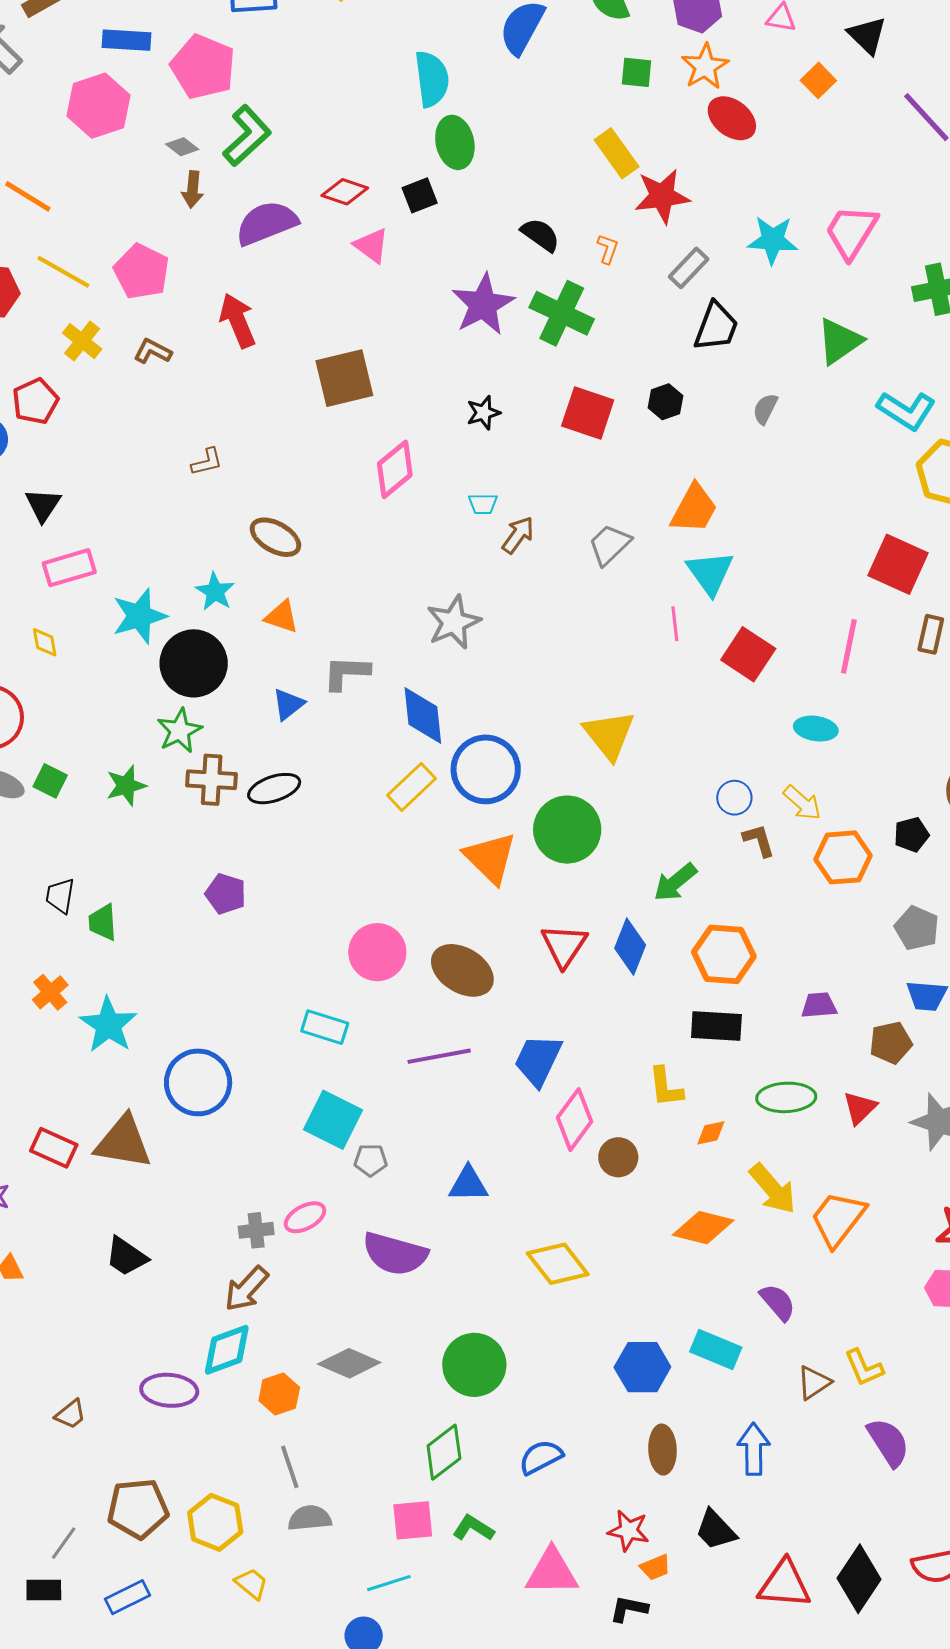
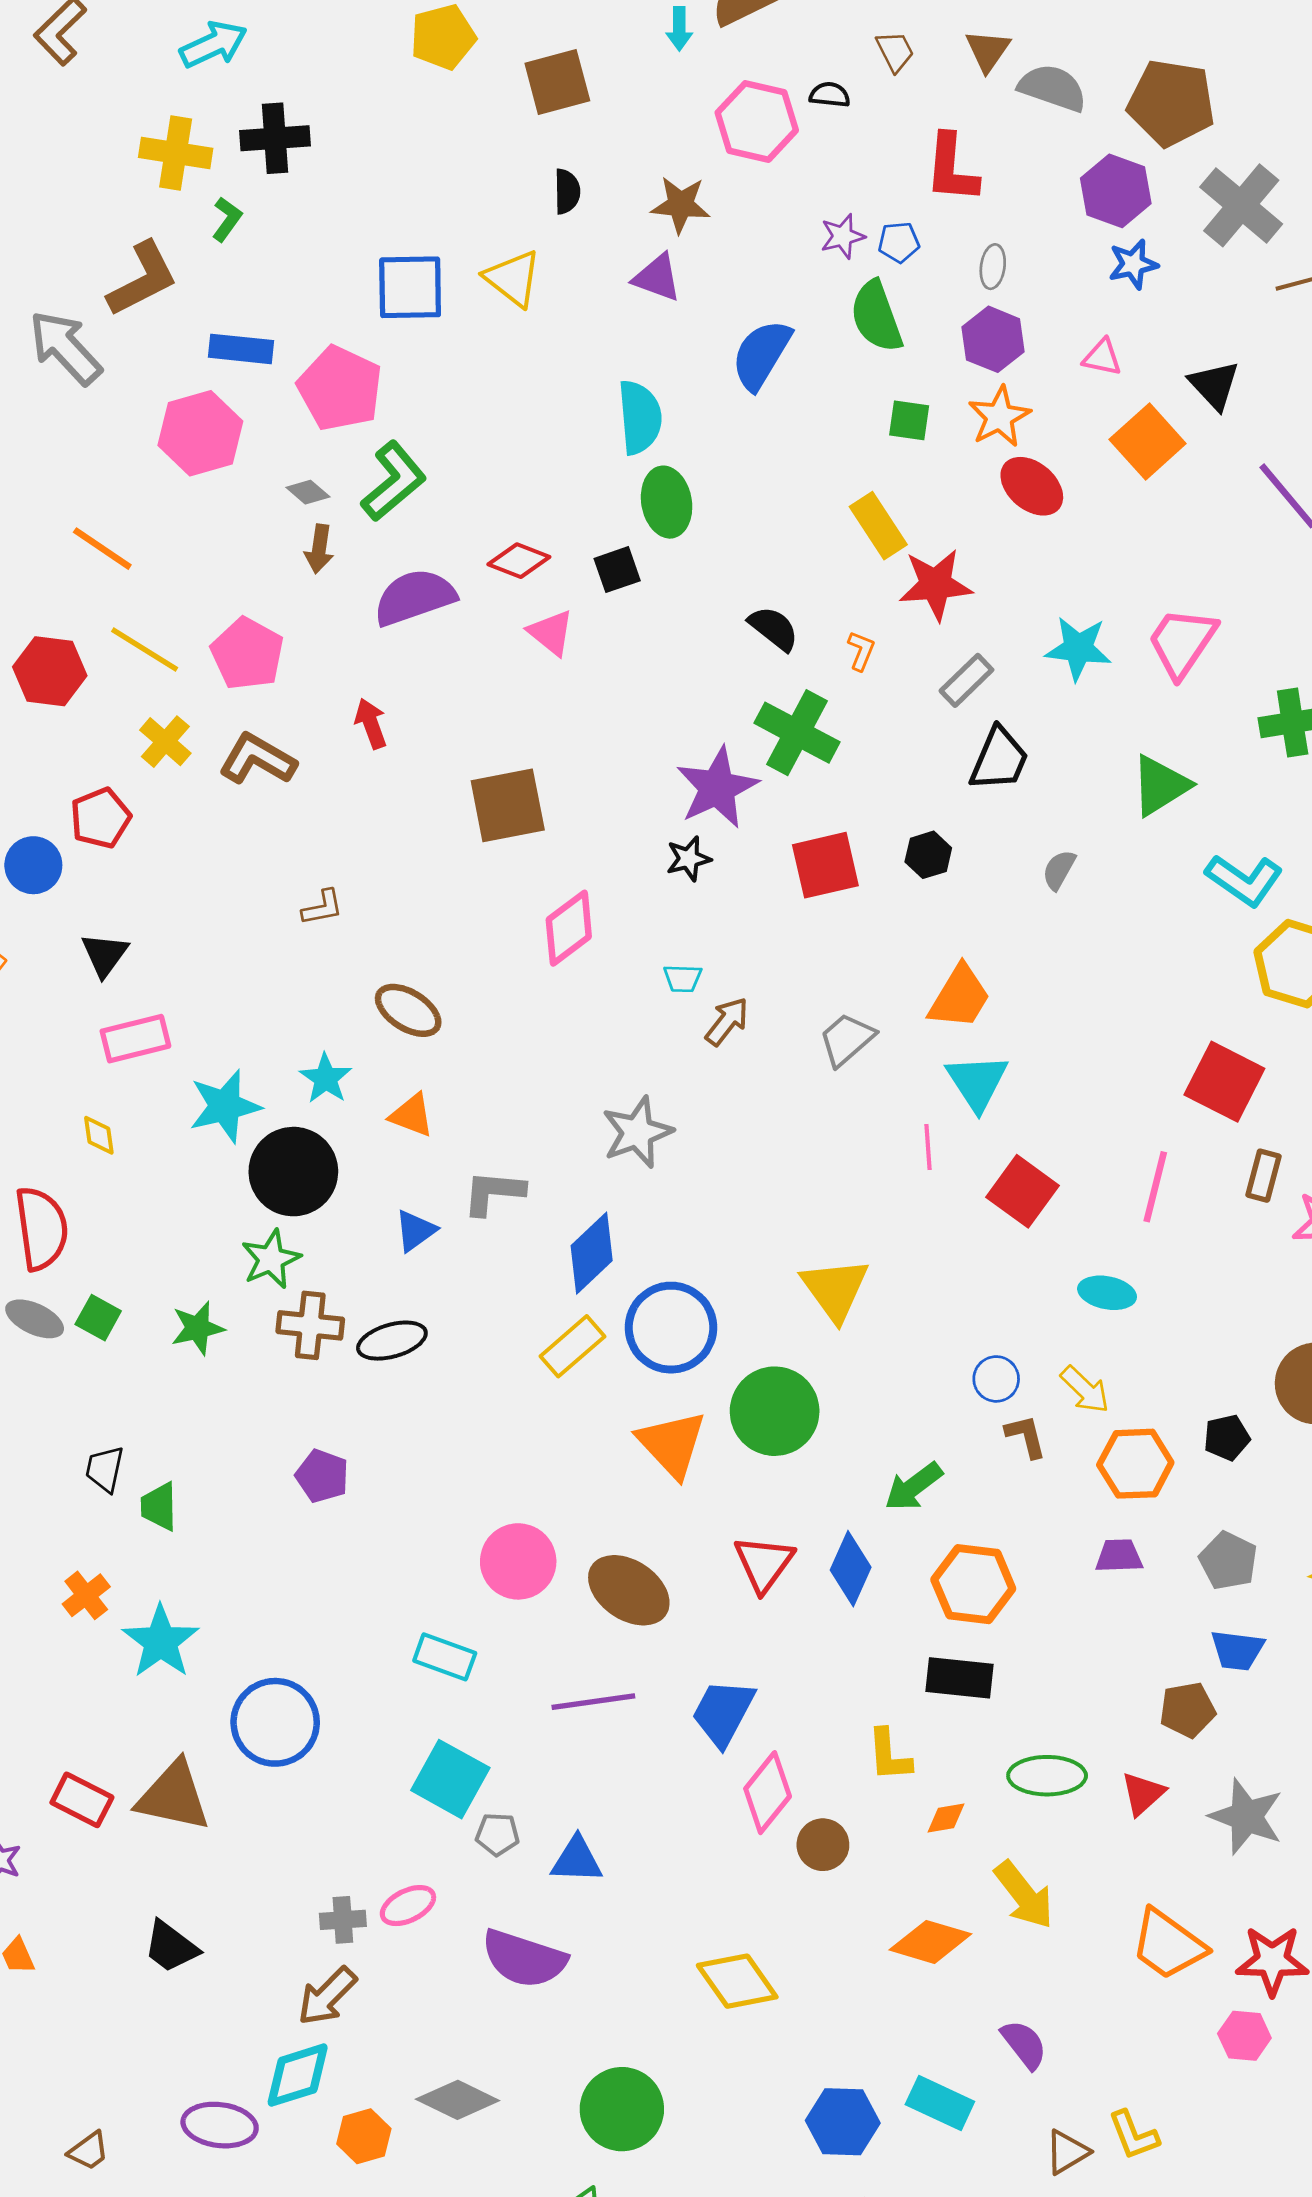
orange square: (818, 80) -> (1148, 442), size x1.6
purple star: (483, 304) -> (717, 788), moved
red arrow: (238, 320) -> (371, 724), size x0.7
brown L-shape: (153, 351) -> (257, 759), size x1.5
red square: (588, 413) -> (825, 865), turned -34
blue diamond: (423, 716) -> (592, 1253), turned 50
purple trapezoid: (819, 1005) -> (1119, 1556), moved
blue triangle: (468, 1184) -> (577, 1860), moved
orange trapezoid: (838, 1219) -> (1168, 1944), moved, turned -94

